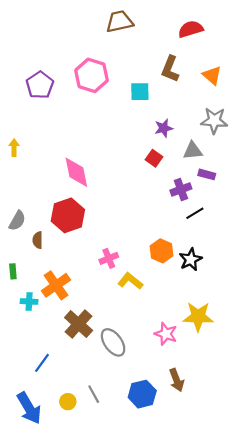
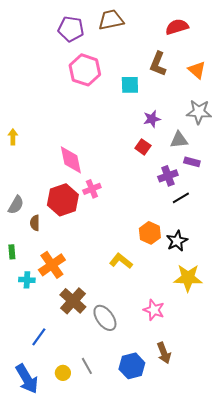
purple pentagon: (40, 85) -> (71, 29), moved, turned -30
pink cross: (109, 258) -> (92, 189), moved
yellow star: (198, 317) -> (188, 278), moved

